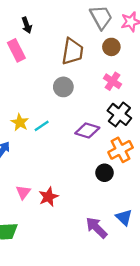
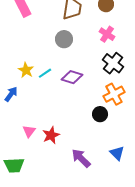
purple diamond: (87, 130) -> (72, 77), moved
purple arrow: (96, 228) -> (81, 158), moved

